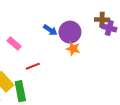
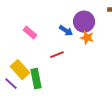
blue arrow: (50, 30) -> (66, 31), moved
red line: (33, 66) -> (57, 55), moved

